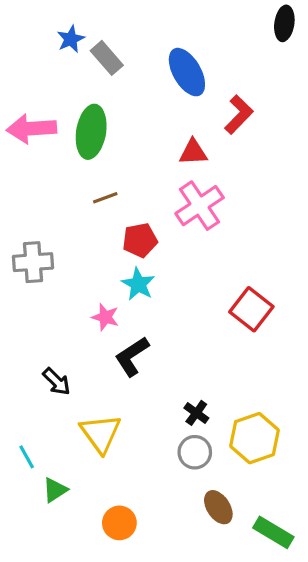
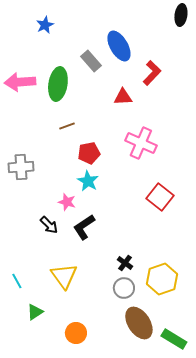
gray rectangle: (107, 58) -> (91, 61), moved
pink cross: (200, 206) -> (141, 143), moved, turned -32
black arrow: (57, 382) -> (49, 225), moved
cyan line: (27, 457) -> (17, 281), moved
brown ellipse: (218, 507) -> (139, 323), size x1.5

